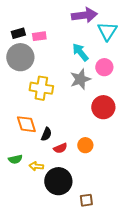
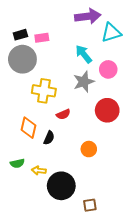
cyan triangle: (107, 31) -> (111, 33), turned 40
orange diamond: (26, 124) -> (29, 128), turned 30
red semicircle: (60, 148) -> (63, 114), moved

